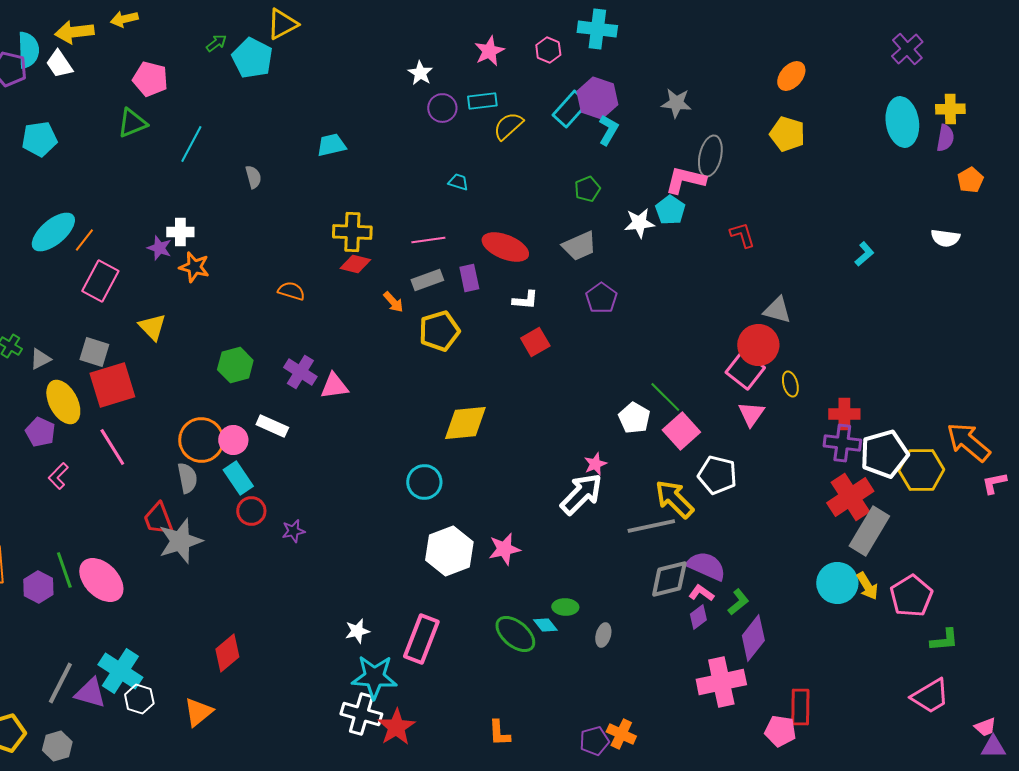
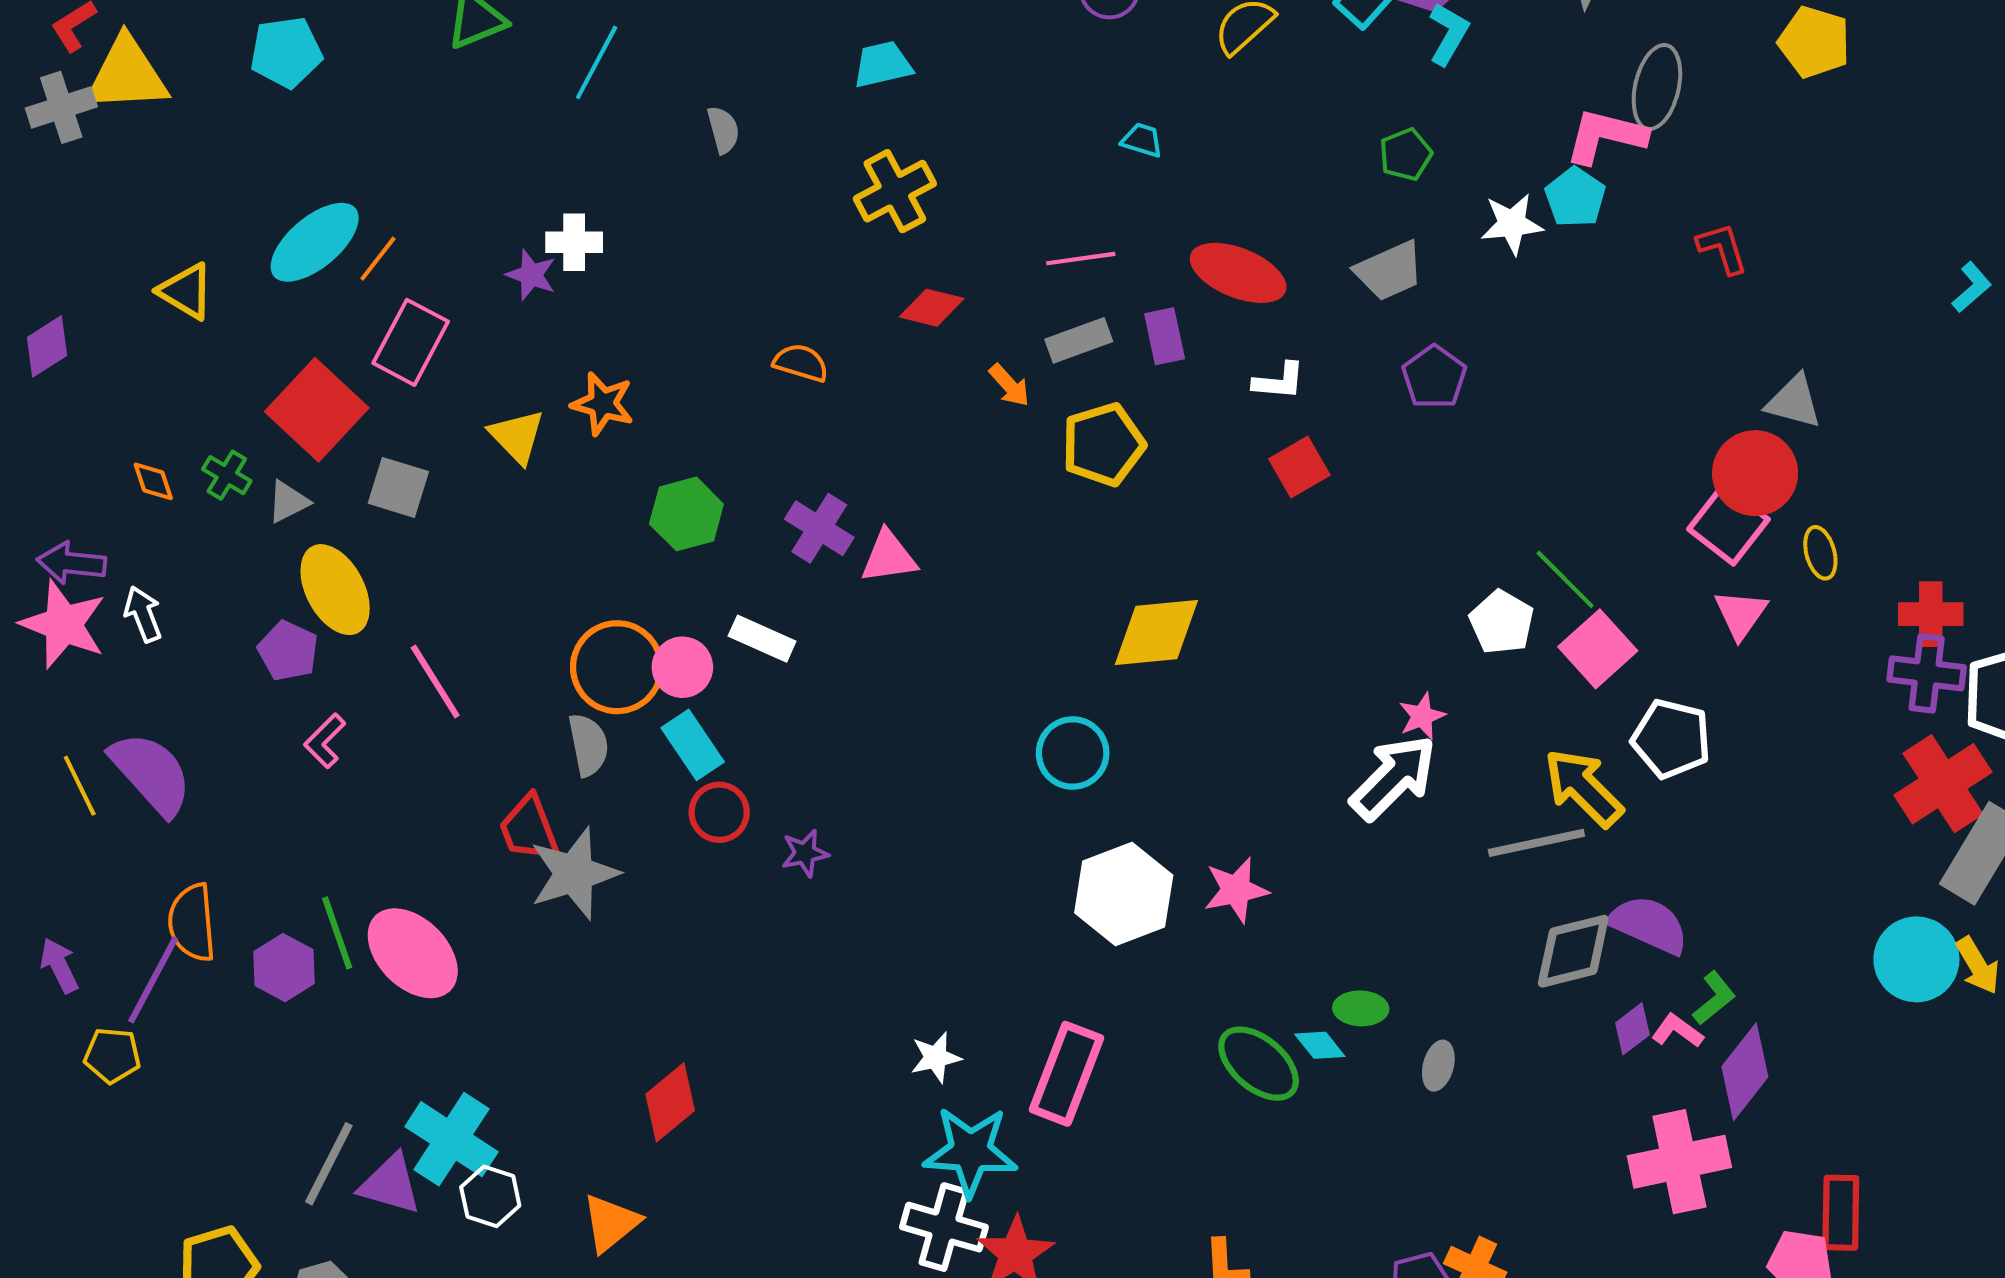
yellow cross: (352, 232) -> (895, 191), moved, turned -30
orange star: (194, 267) -> (603, 404), moved
red square: (112, 385) -> (317, 410), moved, turned -30
pink L-shape: (701, 593) -> (1677, 1031), moved

